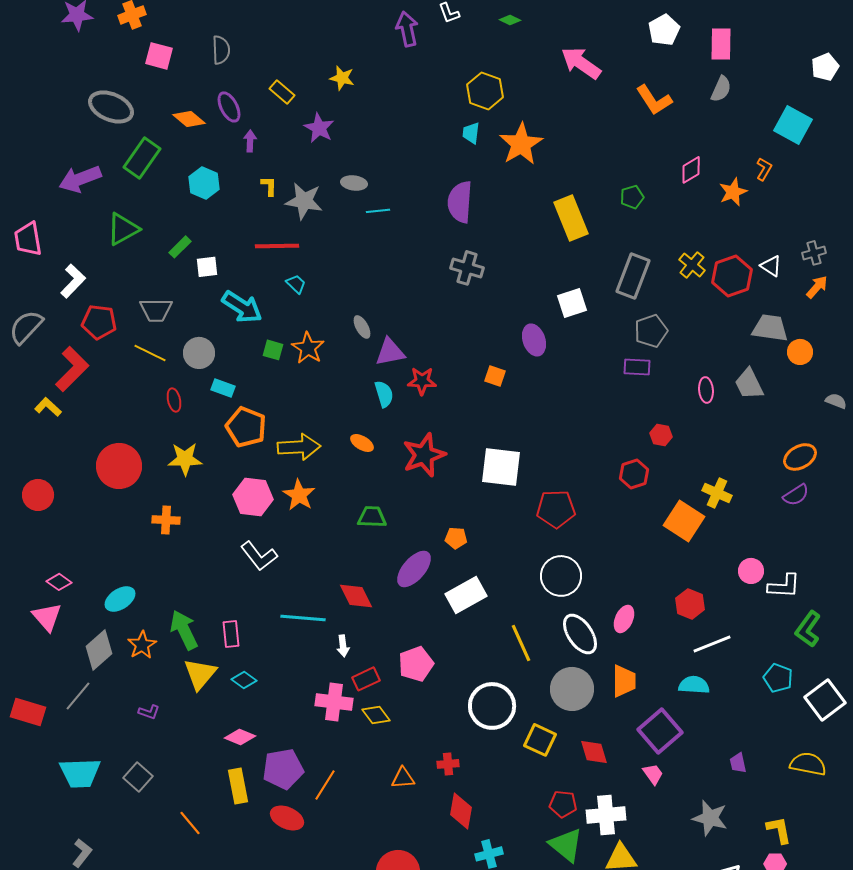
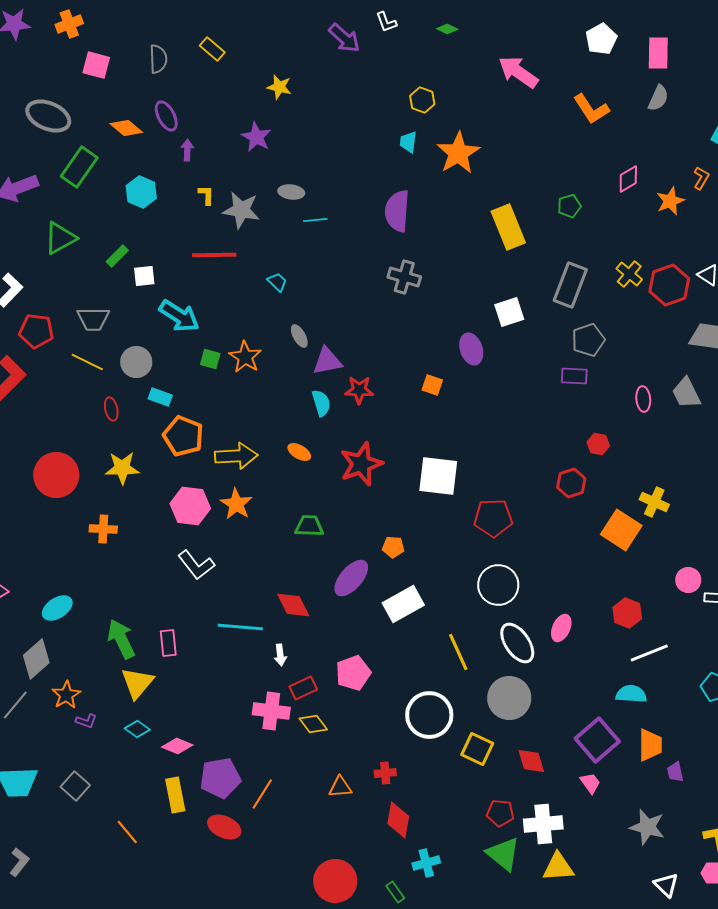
purple arrow: (407, 29) -> (344, 38), turned 144
yellow hexagon: (485, 91) -> (422, 100), size x0.7
yellow rectangle: (282, 92) -> (212, 49), moved
cyan trapezoid: (296, 284) -> (277, 282), moved
orange star: (142, 645) -> (66, 695), moved
cyan diamond: (244, 680) -> (137, 729), moved
orange trapezoid: (624, 681) -> (650, 745), moved

